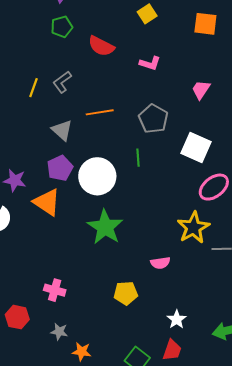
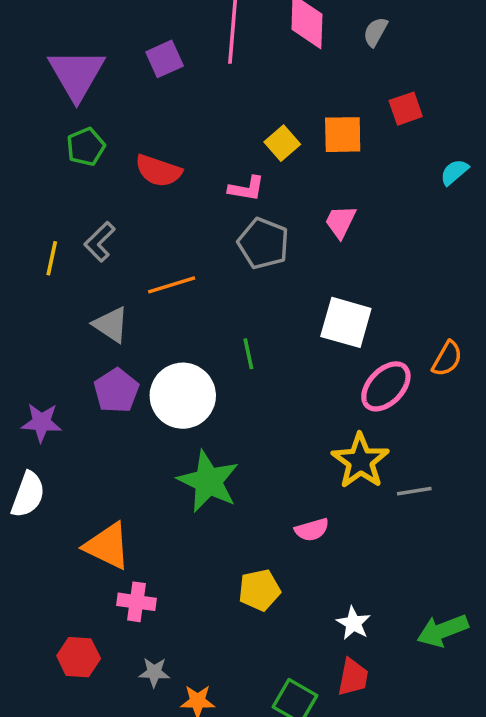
yellow square: (147, 14) -> (282, 143), moved
orange square: (205, 24) -> (343, 135), moved
gray pentagon: (153, 119) -> (263, 243), moved
orange triangle: (47, 202) -> (107, 546), moved

